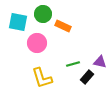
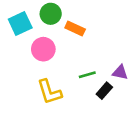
cyan square: (18, 22) -> (20, 24), turned -36

